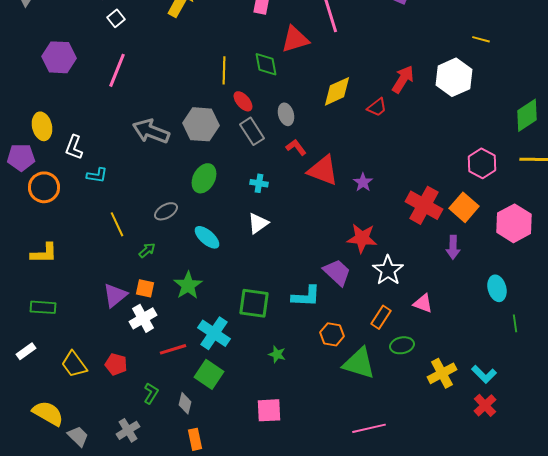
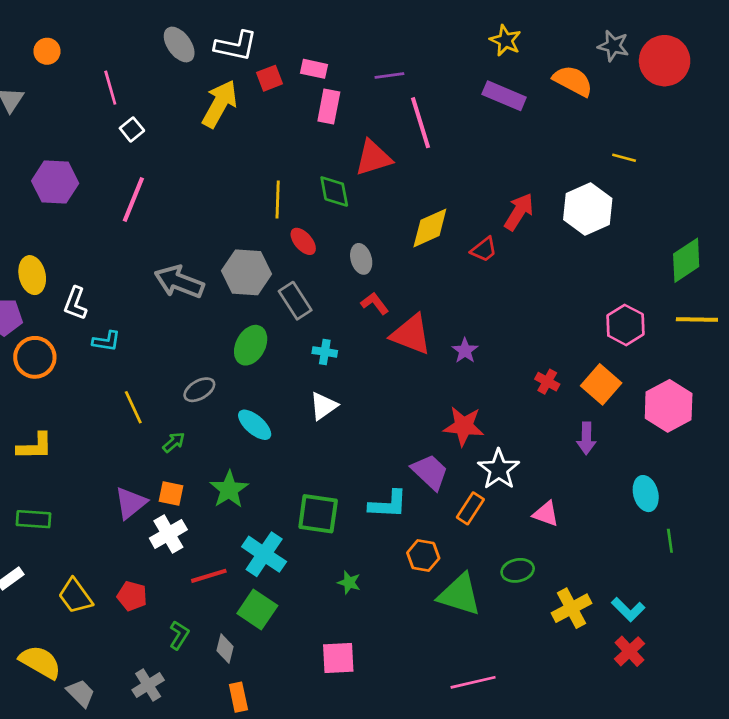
gray rectangle: (252, 131) -> (295, 301), moved
red cross: (424, 205) -> (547, 382), size x0.5
orange rectangle: (381, 317) -> (470, 508), moved

